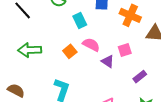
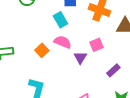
cyan rectangle: (80, 21) -> (60, 20), moved
purple triangle: (108, 61) -> (80, 58), turned 32

